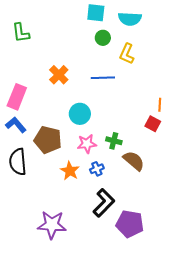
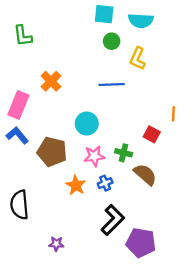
orange cross: (59, 75) -> (51, 81), moved
red square: (153, 124) -> (152, 134), moved
black semicircle: (18, 162) -> (20, 205), moved
purple star: (52, 225) -> (56, 244), size x0.5

